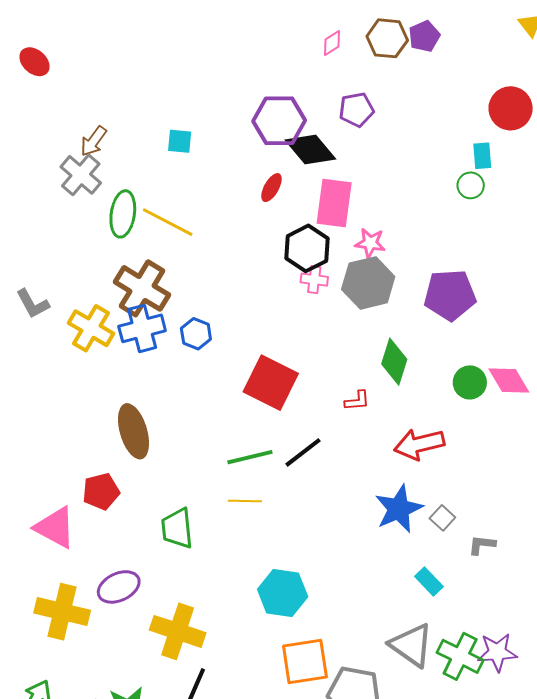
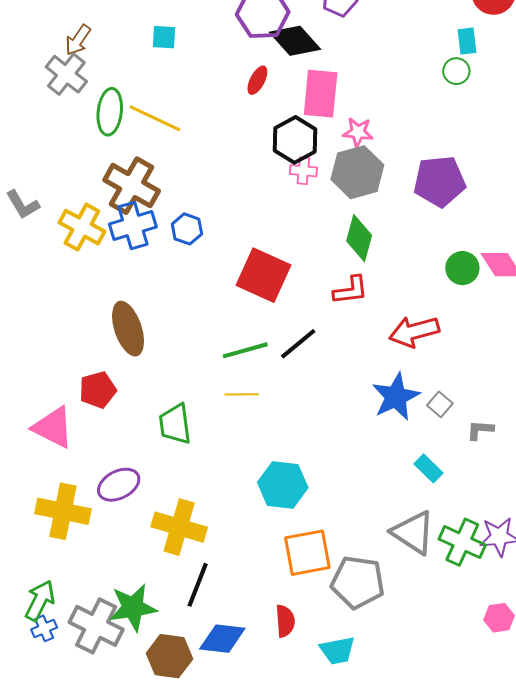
green diamond: (394, 362) -> (359, 238), moved
red L-shape: (357, 401) -> (351, 290), size x1.4

